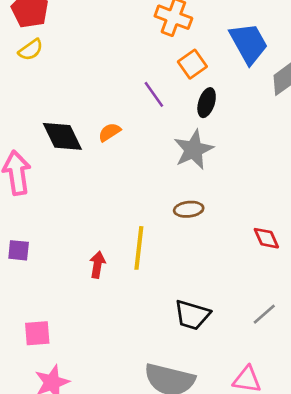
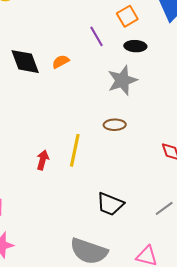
black ellipse: (207, 103) -> (135, 46), turned 70

